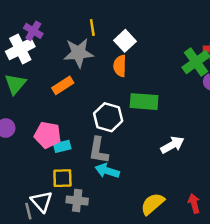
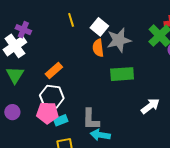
gray star: (79, 53) -> (119, 40), moved
white hexagon: (108, 117) -> (52, 97), moved

